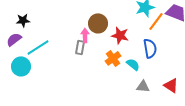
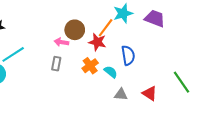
orange line: (156, 21) -> (106, 28), moved
pink arrow: (85, 35) -> (61, 42), turned -80
gray rectangle: (80, 47) -> (56, 64), moved

